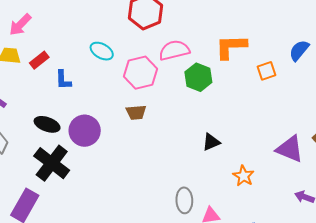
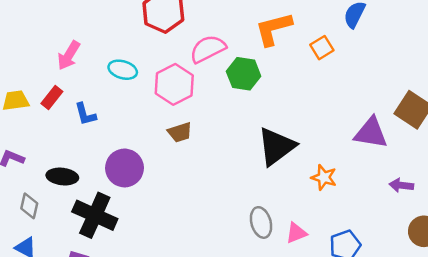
pink arrow: (20, 25) -> (69, 55), moved
black ellipse: (47, 124) -> (62, 177), moved
black triangle: (211, 142) -> (276, 146), size x1.8

